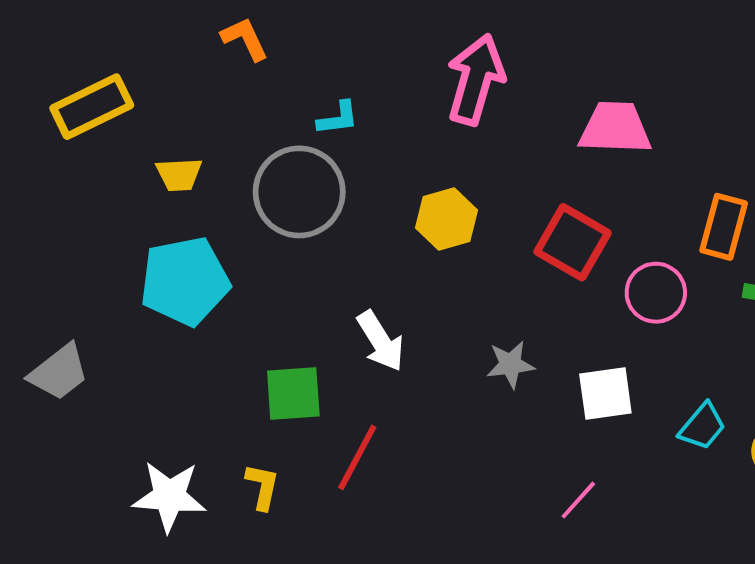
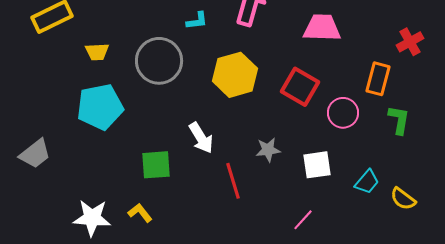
cyan L-shape: (338, 118) -> (197, 21), moved
yellow hexagon: (446, 219) -> (235, 75), size x1.4
red line: (357, 457) -> (233, 181), moved, turned -45
yellow L-shape: (262, 487) -> (140, 213), turned -50

